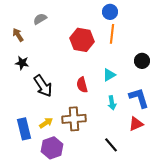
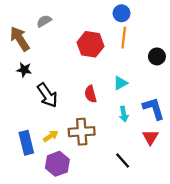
brown arrow: (18, 35) -> (20, 39), size x1.6
black circle: (142, 61) -> (157, 56), moved
red triangle: (136, 124) -> (150, 137), turned -35

